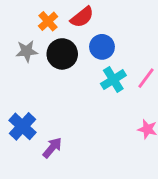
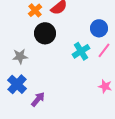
blue circle: (102, 47) -> (99, 28), moved
gray star: (27, 51) -> (20, 56), moved

